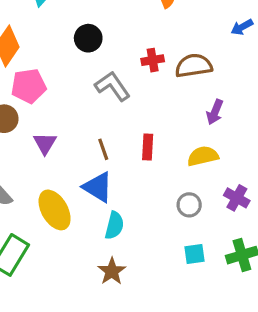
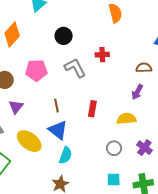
brown semicircle: (194, 66) -> (144, 68), moved, size x0.7
pink pentagon: (29, 86) -> (36, 70), moved
purple triangle: (45, 143) -> (16, 107), moved
brown line: (103, 149) -> (57, 106), moved
yellow ellipse: (55, 210) -> (29, 141), turned -30

